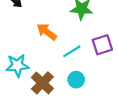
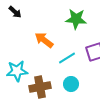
brown cross: (42, 83) -> (40, 87), turned 35

